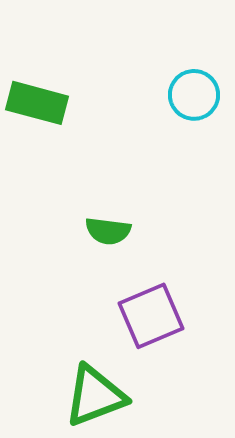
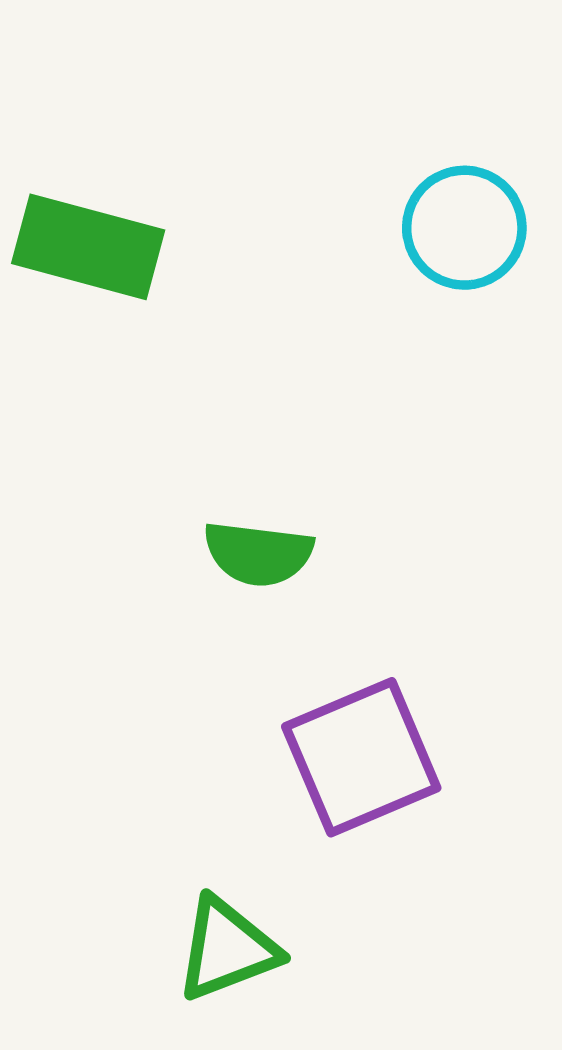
green triangle: (95, 396) -> (227, 949), size x0.7

